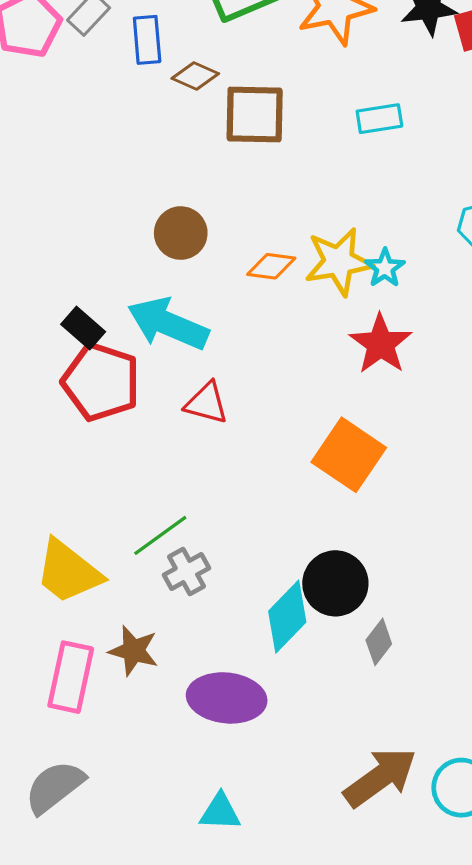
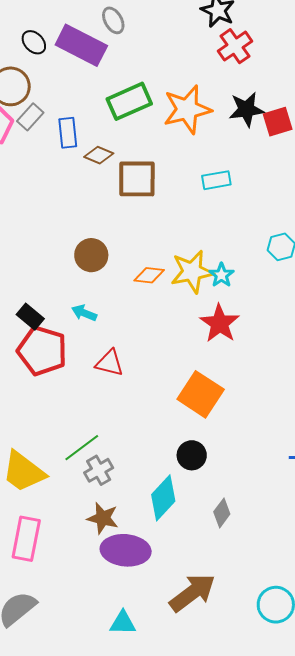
cyan arrow: (168, 324) -> (84, 313), size x0.5
black circle: (335, 583) -> (192, 455), moved, size x0.7
brown star: (134, 651) -> (103, 518), moved
brown arrow: (380, 777) -> (192, 593), moved

